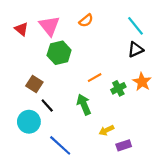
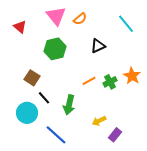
pink triangle: (49, 26) -> (56, 16), moved
black triangle: (136, 50) -> (98, 46), moved
orange line: (95, 78) -> (89, 81), moved
green arrow: (84, 104) -> (69, 105), moved, turned -144
purple rectangle: (124, 145) -> (115, 135), turned -32

